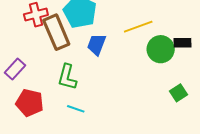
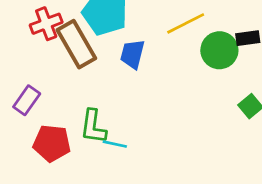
green L-shape: (67, 77) -> (93, 127), moved

